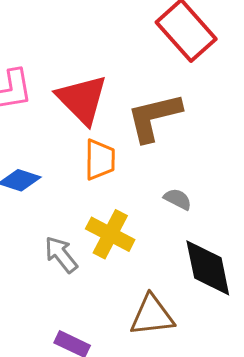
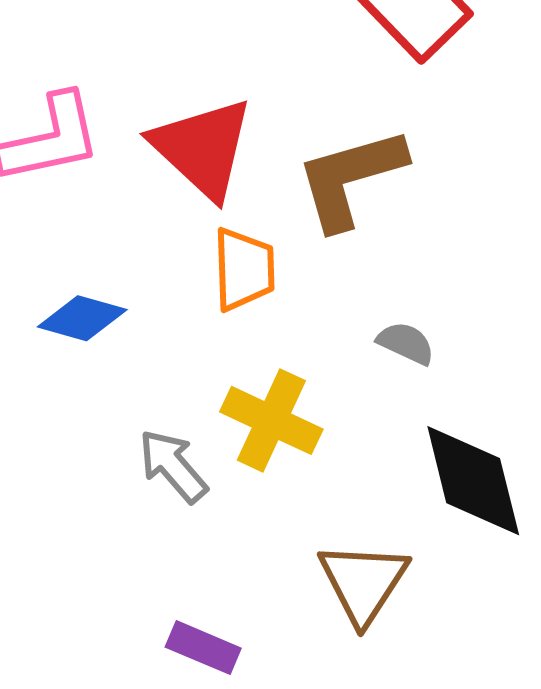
brown triangle: (152, 315) -> (363, 582), turned -48

